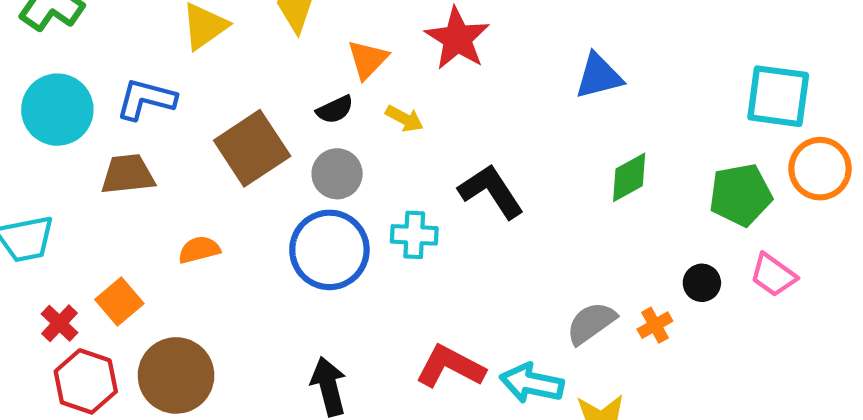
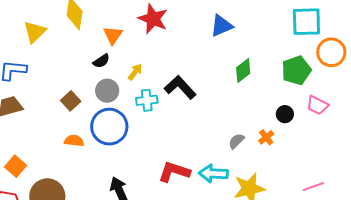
yellow arrow: (404, 119) -> (135, 72), moved, turned -72
brown square: (252, 148) -> (71, 101), moved, size x0.6
cyan cross: (414, 235) -> (147, 100), moved
orange semicircle: (199, 250) -> (74, 141), moved, turned 30
gray semicircle: (591, 323) -> (236, 141), size x0.7

